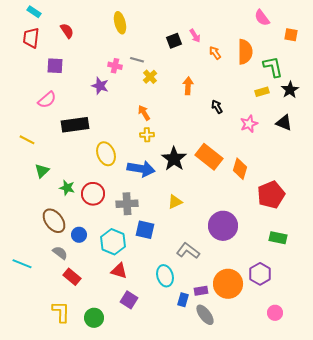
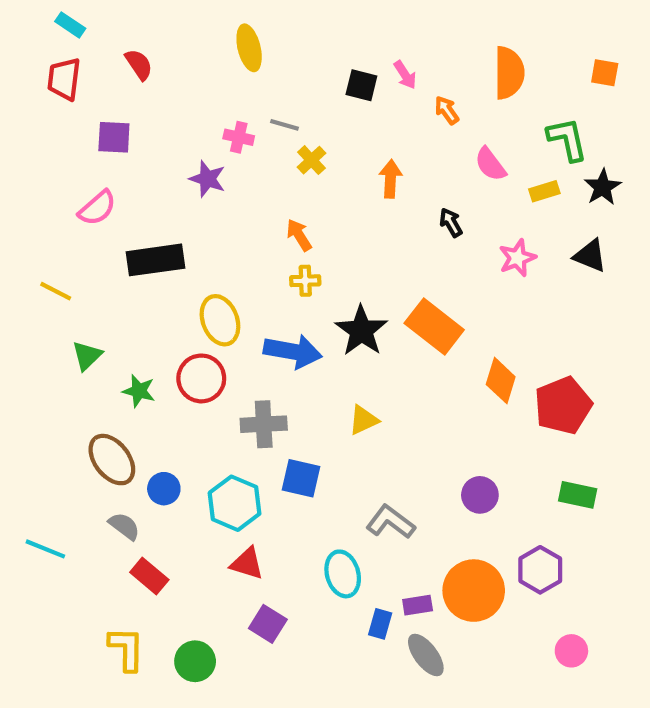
pink semicircle: (262, 18) -> (490, 164), moved
black square: (174, 41) -> (361, 85), turned 35
orange semicircle: (245, 52) -> (509, 73), moved
orange diamond: (240, 169) -> (501, 381), moved
red circle: (93, 194) -> (201, 378), moved
purple circle: (223, 226) -> (480, 495), moved, size x0.6

